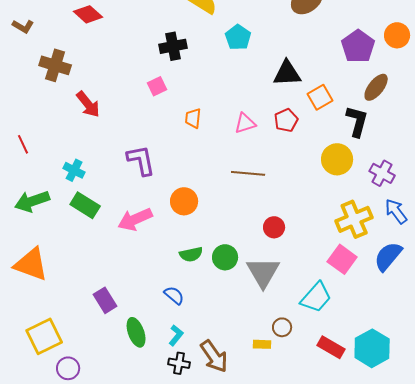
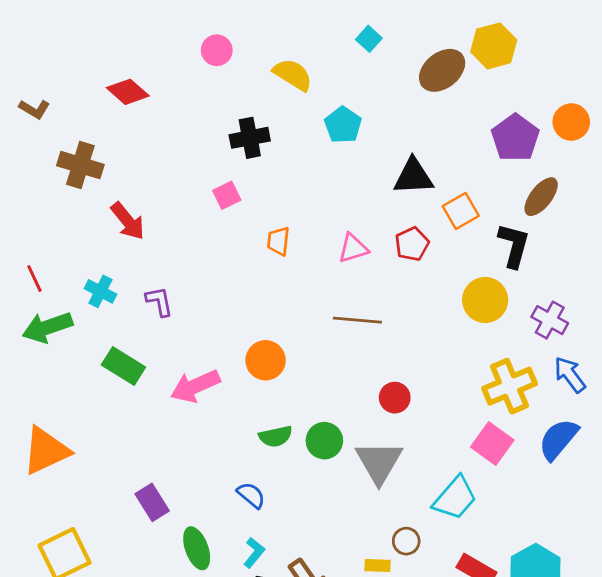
purple L-shape: (141, 160) -> (159, 301), moved, size x0.7
cyan cross: (74, 170) -> (100, 291), moved
green arrow: (32, 201) -> (47, 327), moved
orange triangle: (31, 264) -> (46, 451), turned -45

